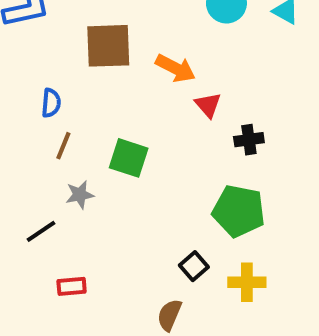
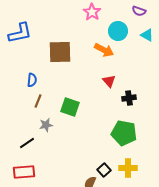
orange arrow: (176, 68) -> (104, 50), moved
black square: (194, 266) -> (104, 170), moved
red rectangle: (72, 286) -> (24, 172), moved, size x1.5

